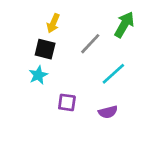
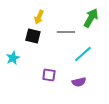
gray line: (90, 44) -> (66, 32), turned 48
cyan star: (38, 75) -> (13, 58), moved

